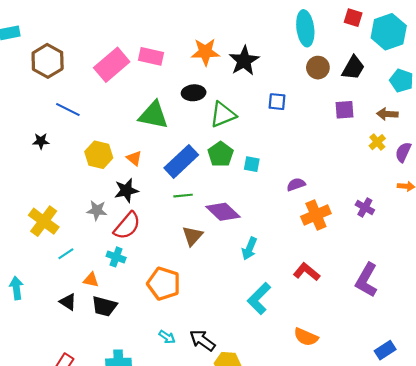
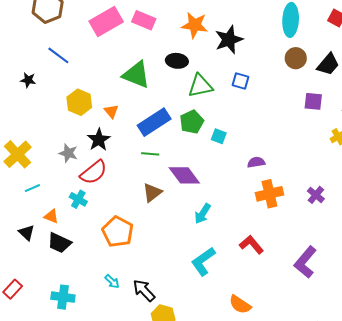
blue square: (277, 102) -> (241, 81), moved
black star: (126, 190) -> (99, 140), turned -30

